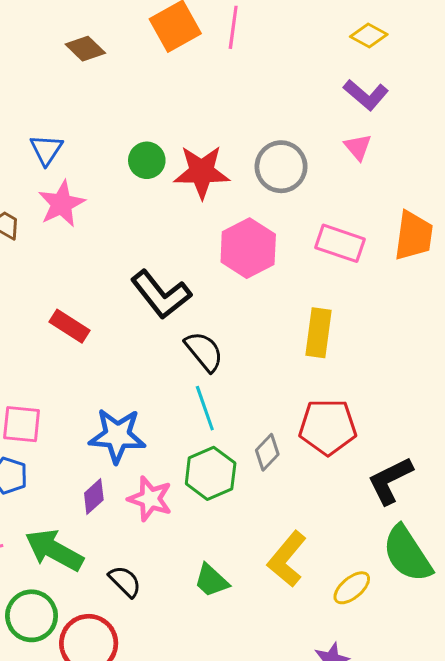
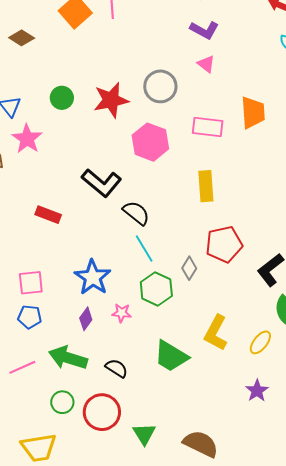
green circle: (147, 160) -> (62, 98), moved
blue star: (117, 436) -> (93, 277), turned -30
pink star: (150, 499) -> (122, 313), size x0.7
green trapezoid: (211, 580) -> (171, 356), size x1.5
green circle: (32, 616) -> (62, 402), size x0.7

